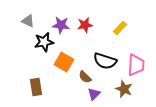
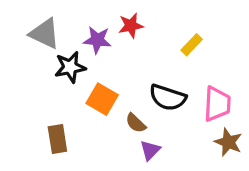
gray triangle: (28, 21) -> (45, 34), size x1.5
red star: (85, 25) -> (131, 26), moved
brown star: (124, 89) -> (228, 142), moved

